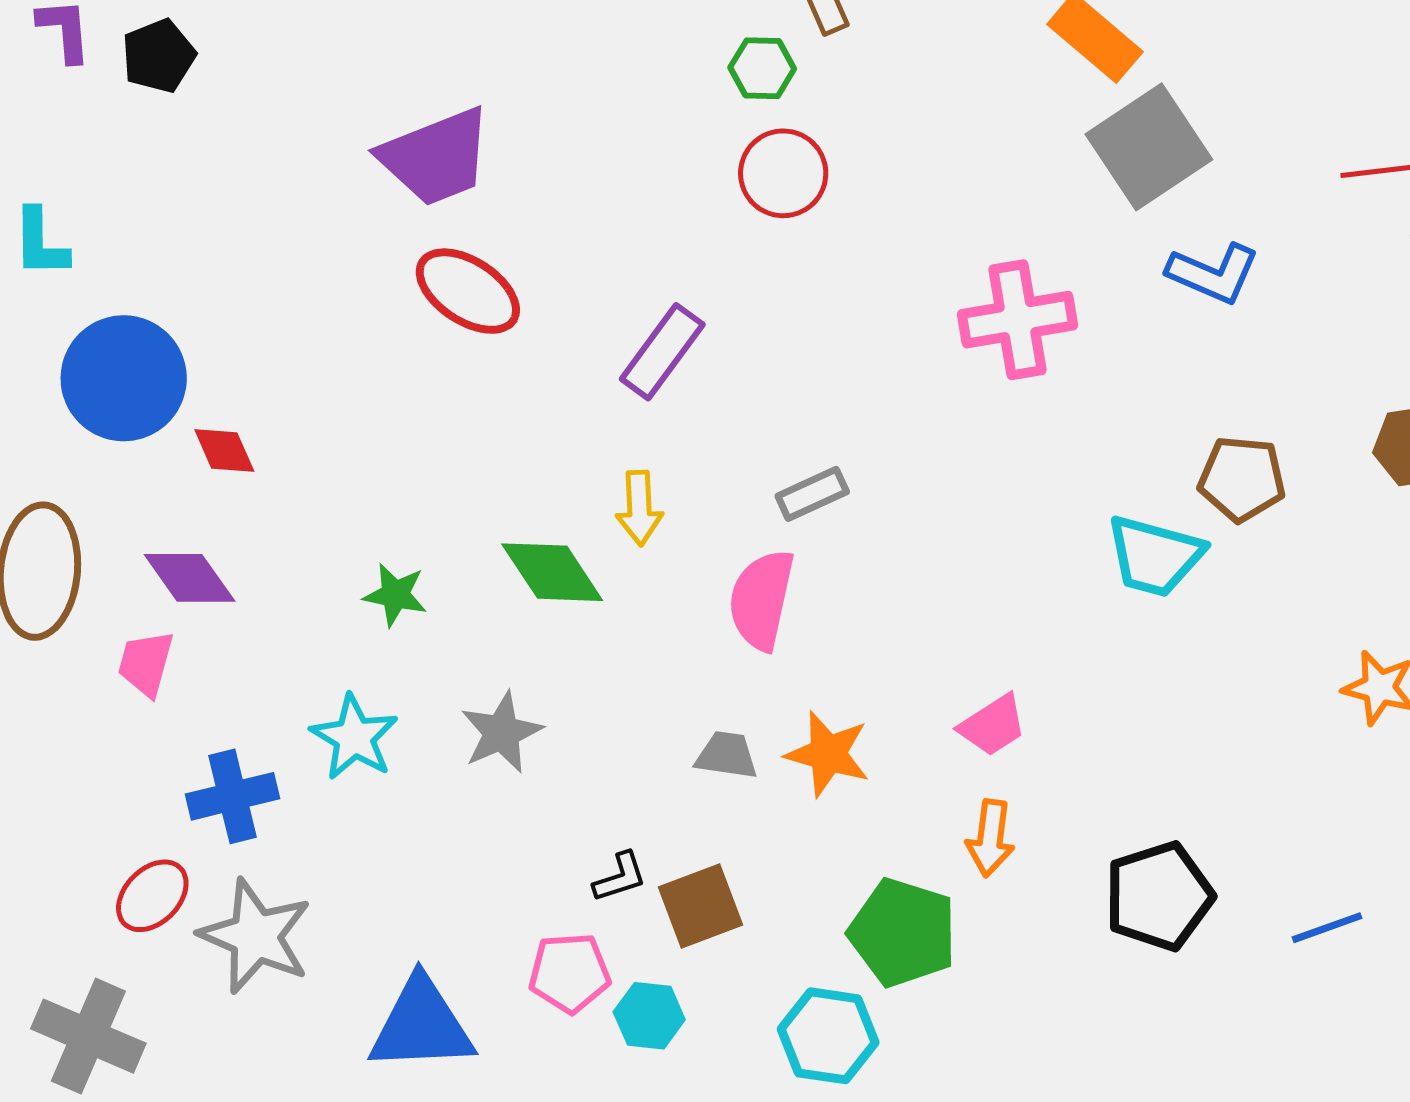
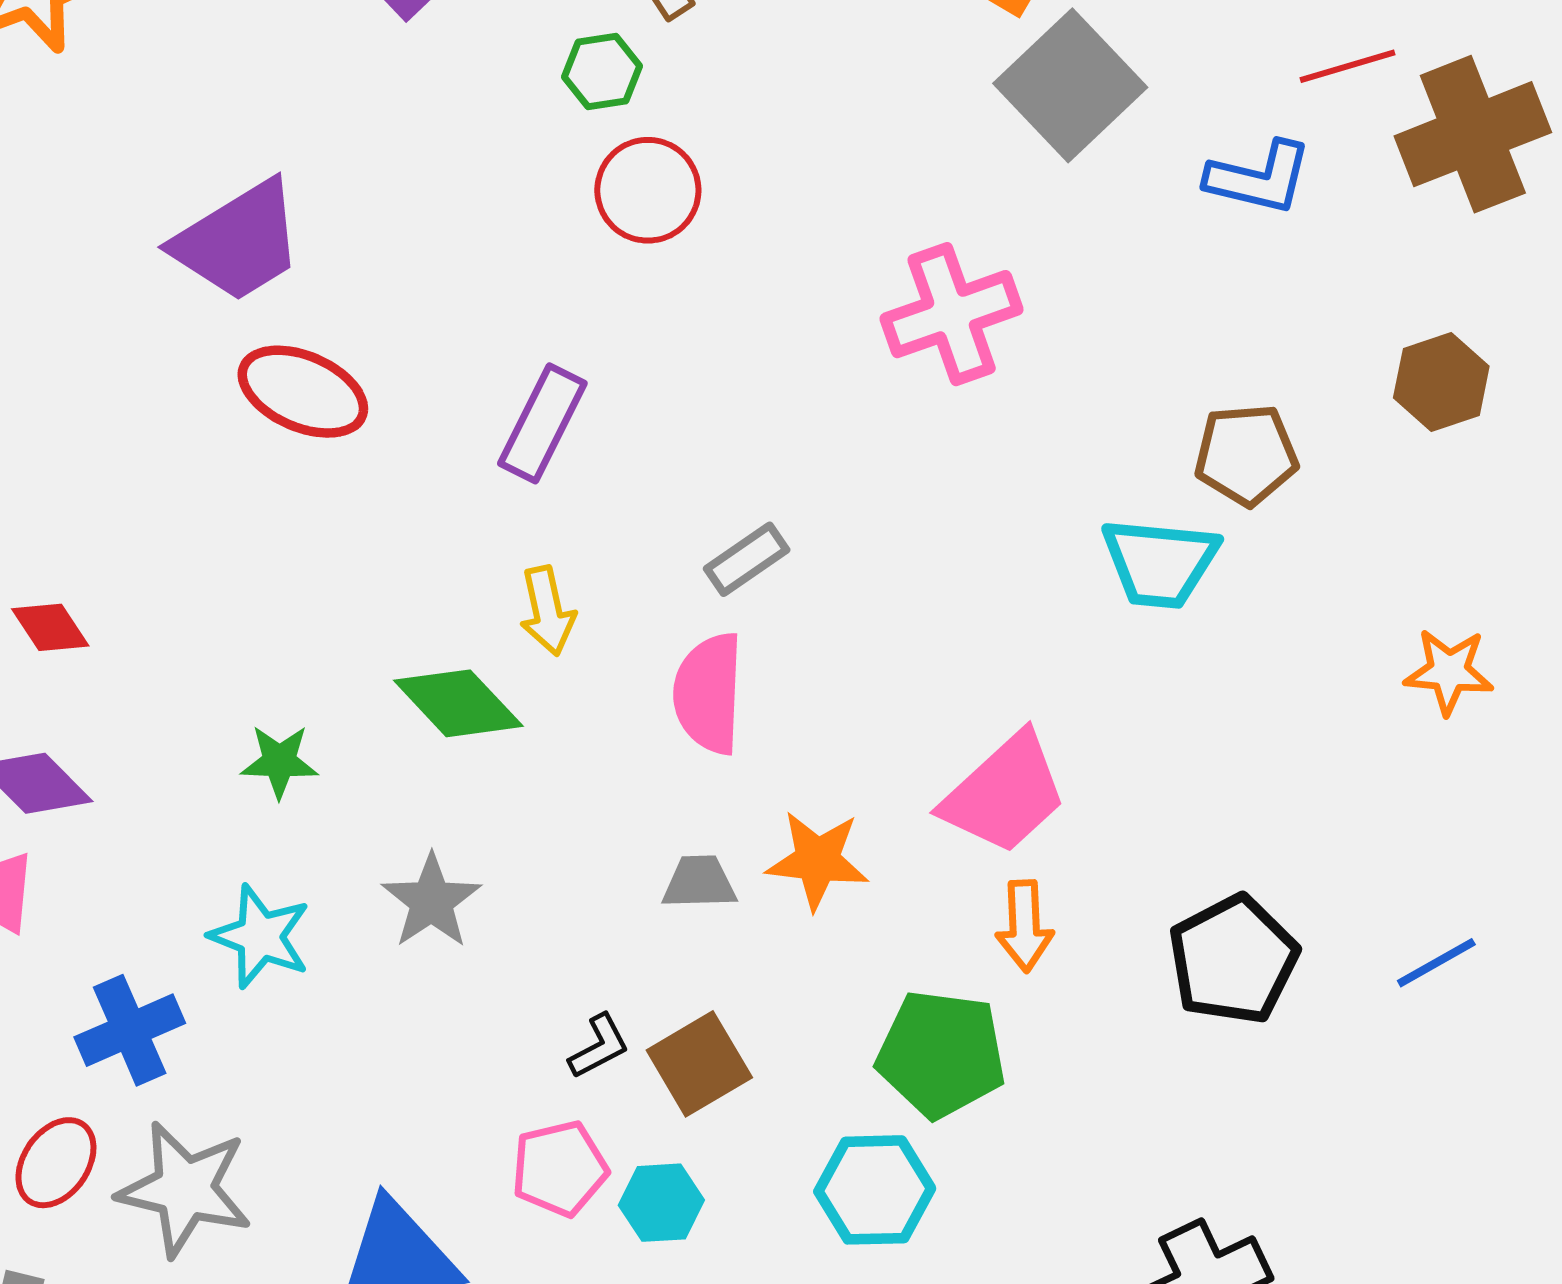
blue L-shape: (1213, 273) -> (1259, 178), moved
pink trapezoid: (993, 725) -> (1004, 794), size x1.6

